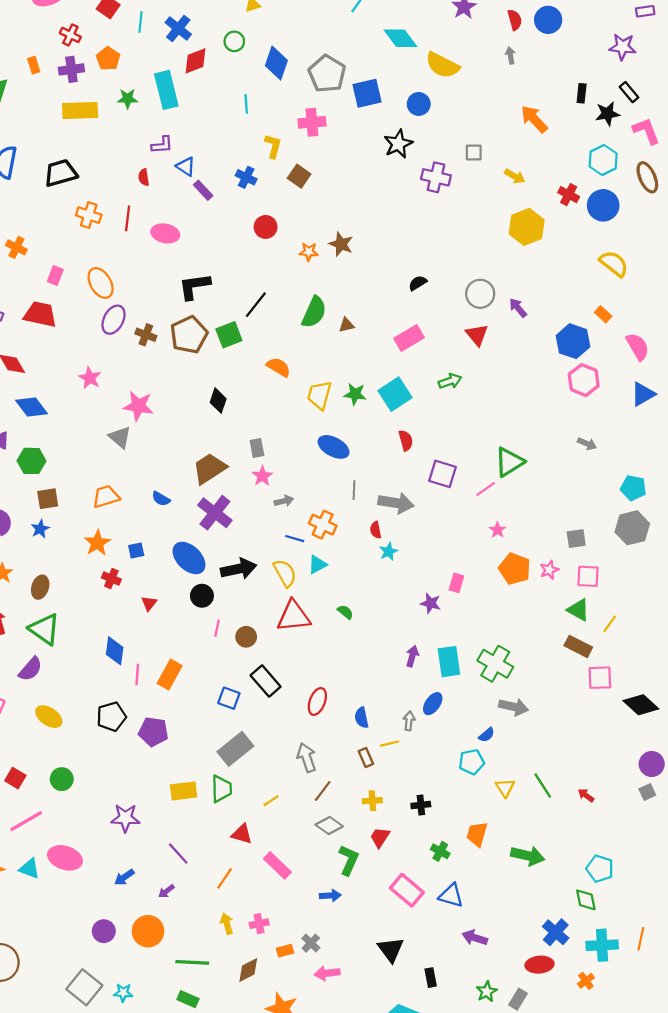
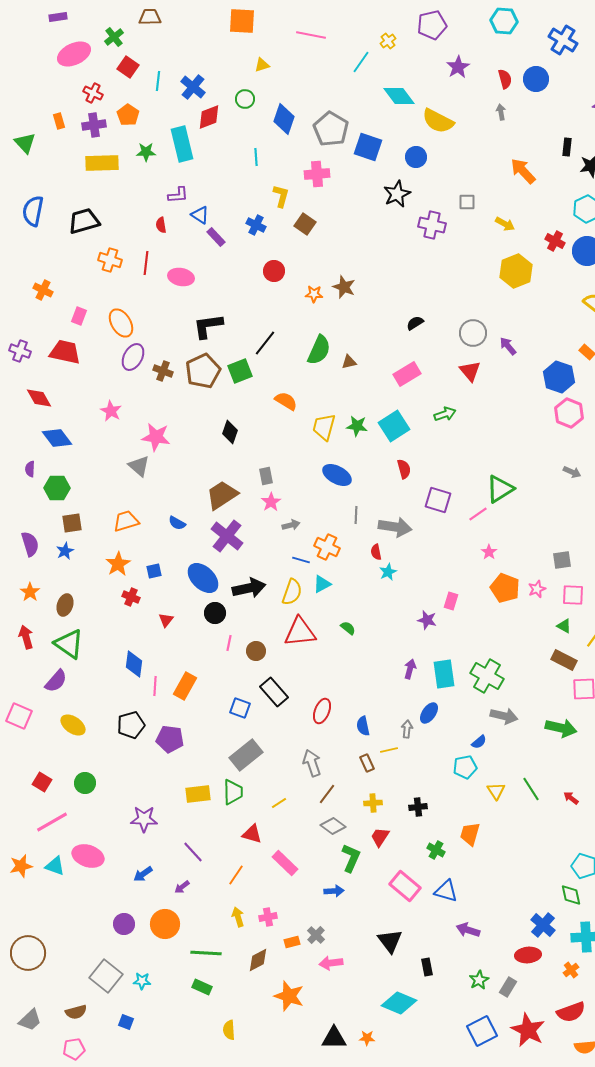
blue square: (367, 93) -> (368, 147), turned 32
yellow semicircle: (285, 573) -> (292, 592), turned 48
green triangle: (578, 610) -> (564, 626), size x0.7
green arrow: (528, 856) -> (561, 728), moved

